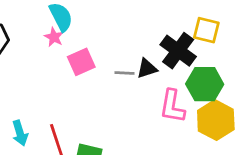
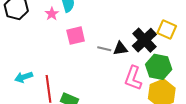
pink star: (54, 37) -> (52, 14), moved
cyan arrow: (20, 133) -> (24, 77), turned 78

